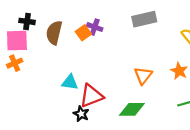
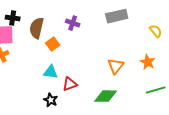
orange square: (83, 33) -> (53, 44), moved
red triangle: (91, 96) -> (70, 84), size x0.7
black star: (81, 114) -> (51, 100), moved

